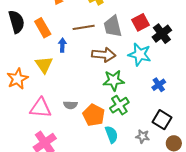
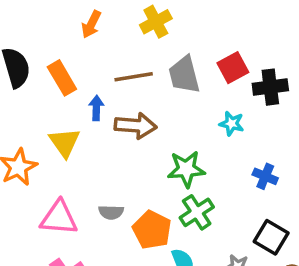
black cross: (162, 34) -> (270, 87), turned 30
cyan star: (140, 54) -> (232, 124), size x0.6
brown arrow: (104, 55) -> (136, 126), moved
blue cross: (159, 85) -> (265, 176), turned -32

